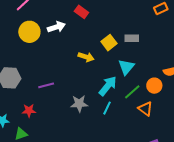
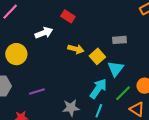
yellow circle: (29, 32) -> (16, 54), moved
yellow square: (109, 43) -> (97, 56), moved
yellow arrow: (86, 57) -> (76, 49), moved

